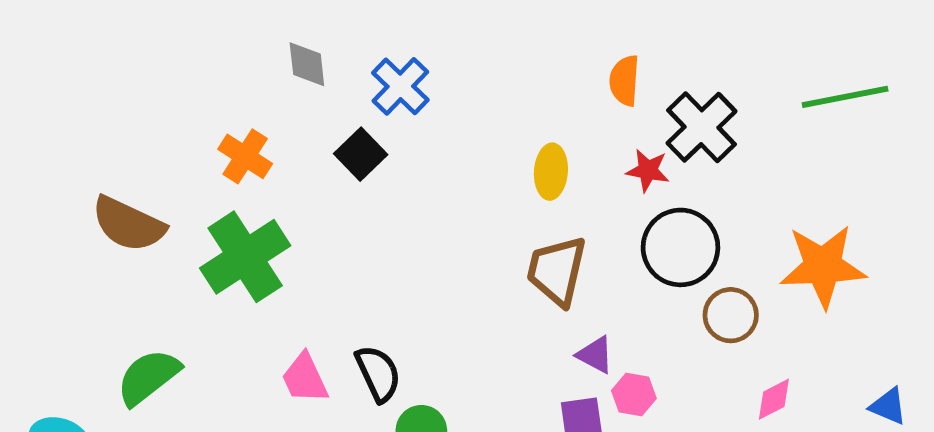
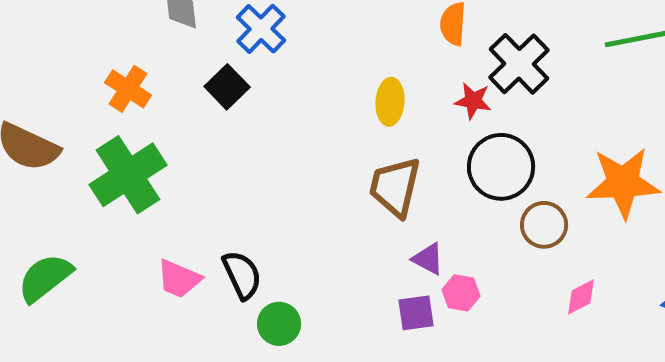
pink trapezoid: (305, 378) -> (179, 279), turned -42

